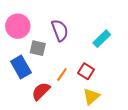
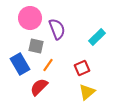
pink circle: (18, 26) -> (30, 18), moved
red square: (86, 71) -> (82, 68), turned 35
orange line: (62, 74) -> (48, 65), moved

